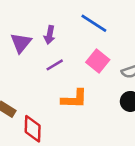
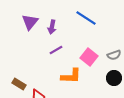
purple triangle: (21, 43) -> (30, 22), moved
pink square: (98, 61) -> (89, 57), moved

